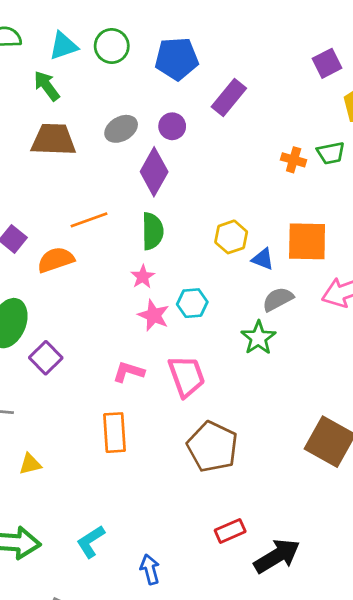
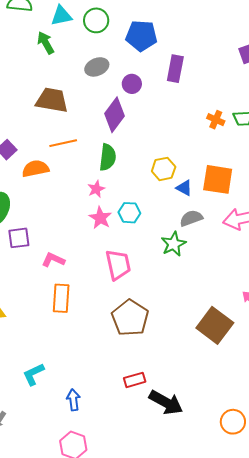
purple rectangle: (229, 97) -> (175, 69), turned -36
gray ellipse: (121, 129) -> (97, 67), moved
brown trapezoid: (53, 140) -> (52, 100), moved
purple square: (46, 358) -> (19, 238), turned 30
pink L-shape: (129, 372) -> (53, 260), moved
black arrow: (277, 556) -> (166, 402), turned 52

